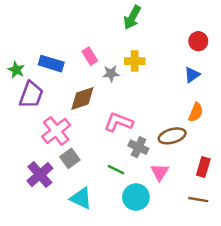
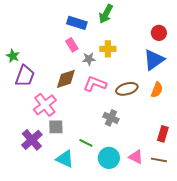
blue rectangle: (51, 64) -> (77, 23), moved
blue triangle: (192, 75) -> (154, 60), size x1.6
pink L-shape: (118, 122) -> (95, 84), moved
brown ellipse: (172, 136) -> (127, 89), moved
gray square: (70, 158) -> (56, 127), turned 35
green line: (116, 170) -> (86, 143), moved
pink triangle: (160, 172) -> (136, 157), moved, turned -35

